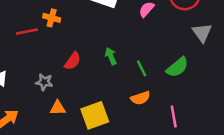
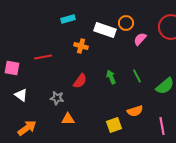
orange cross: (52, 18) -> (81, 46), moved
green line: (142, 68) -> (137, 76), moved
yellow square: (95, 115) -> (114, 125), moved, size x0.7

